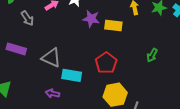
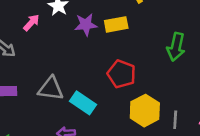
green arrow: (152, 55) -> (176, 47), size x1.5
cyan rectangle: (72, 75) -> (83, 103), turned 42

